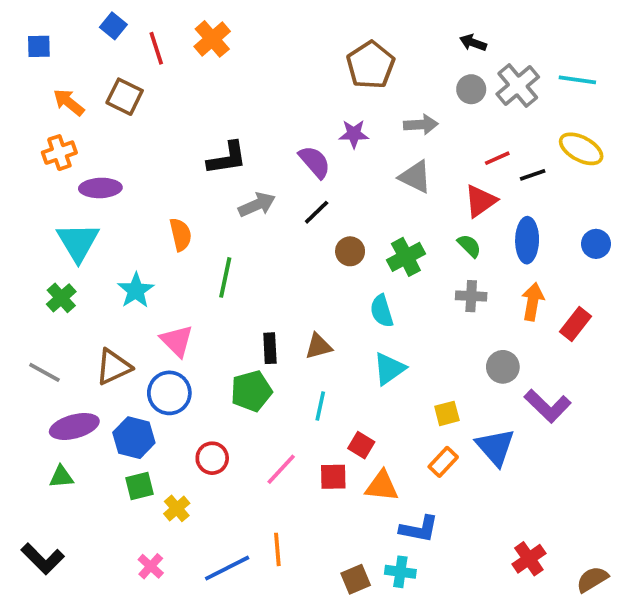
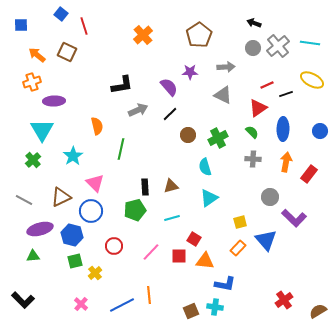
orange cross: (212, 39) -> (143, 35), moved
cyan line: (320, 406) -> (172, 218), turned 63

